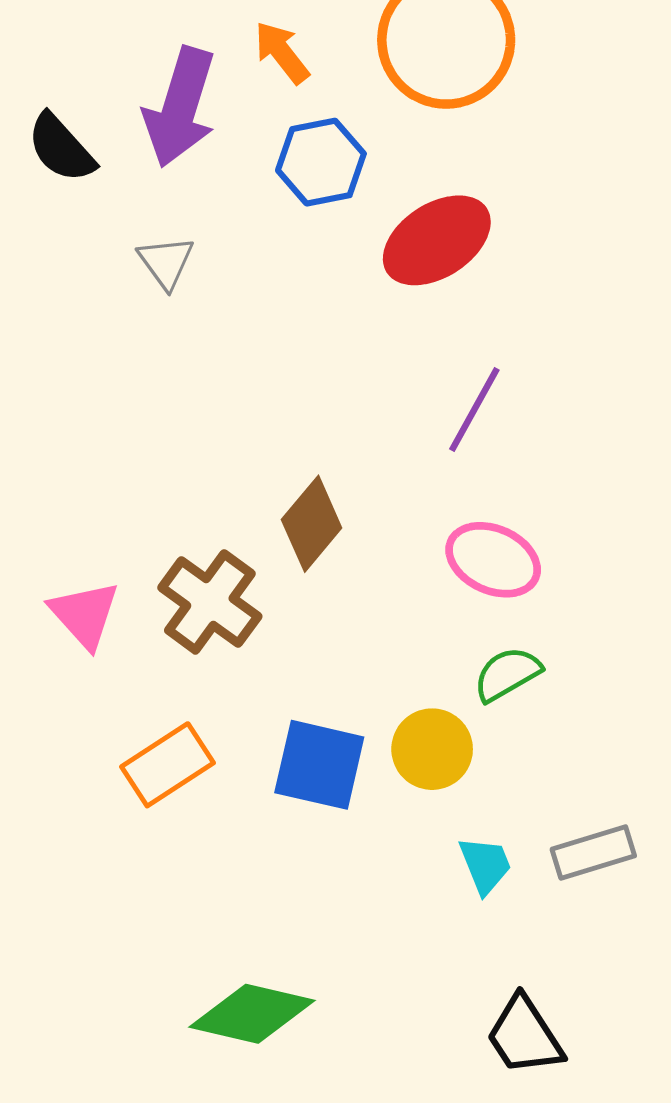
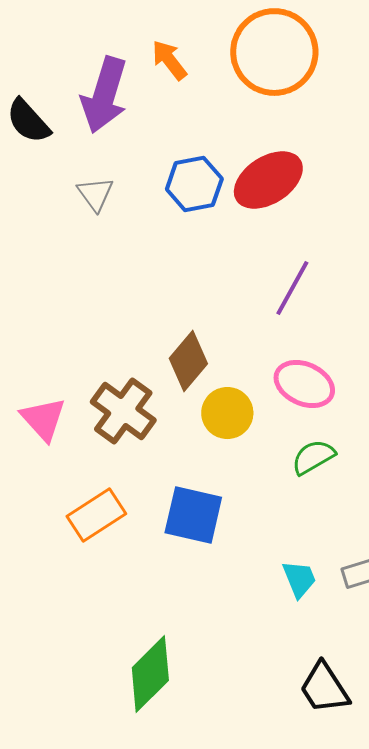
blue hexagon: (321, 162) -> (194, 184), moved
yellow circle: (432, 749) -> (227, 413), moved
green diamond: (252, 1014) -> (150, 674), turned -58

